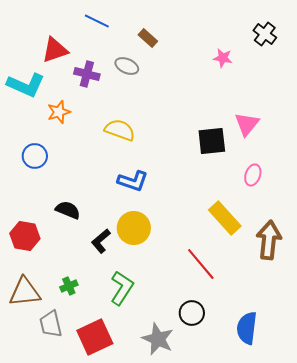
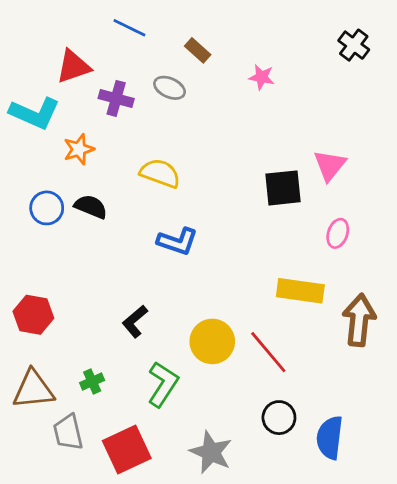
pink star: (223, 58) -> (262, 77), moved
black semicircle: (68, 210) -> (91, 207), moved
yellow rectangle: (225, 218) -> (300, 291), turned -40
yellow circle: (134, 228) -> (212, 341), moved
black circle: (192, 313) -> (279, 418), moved

